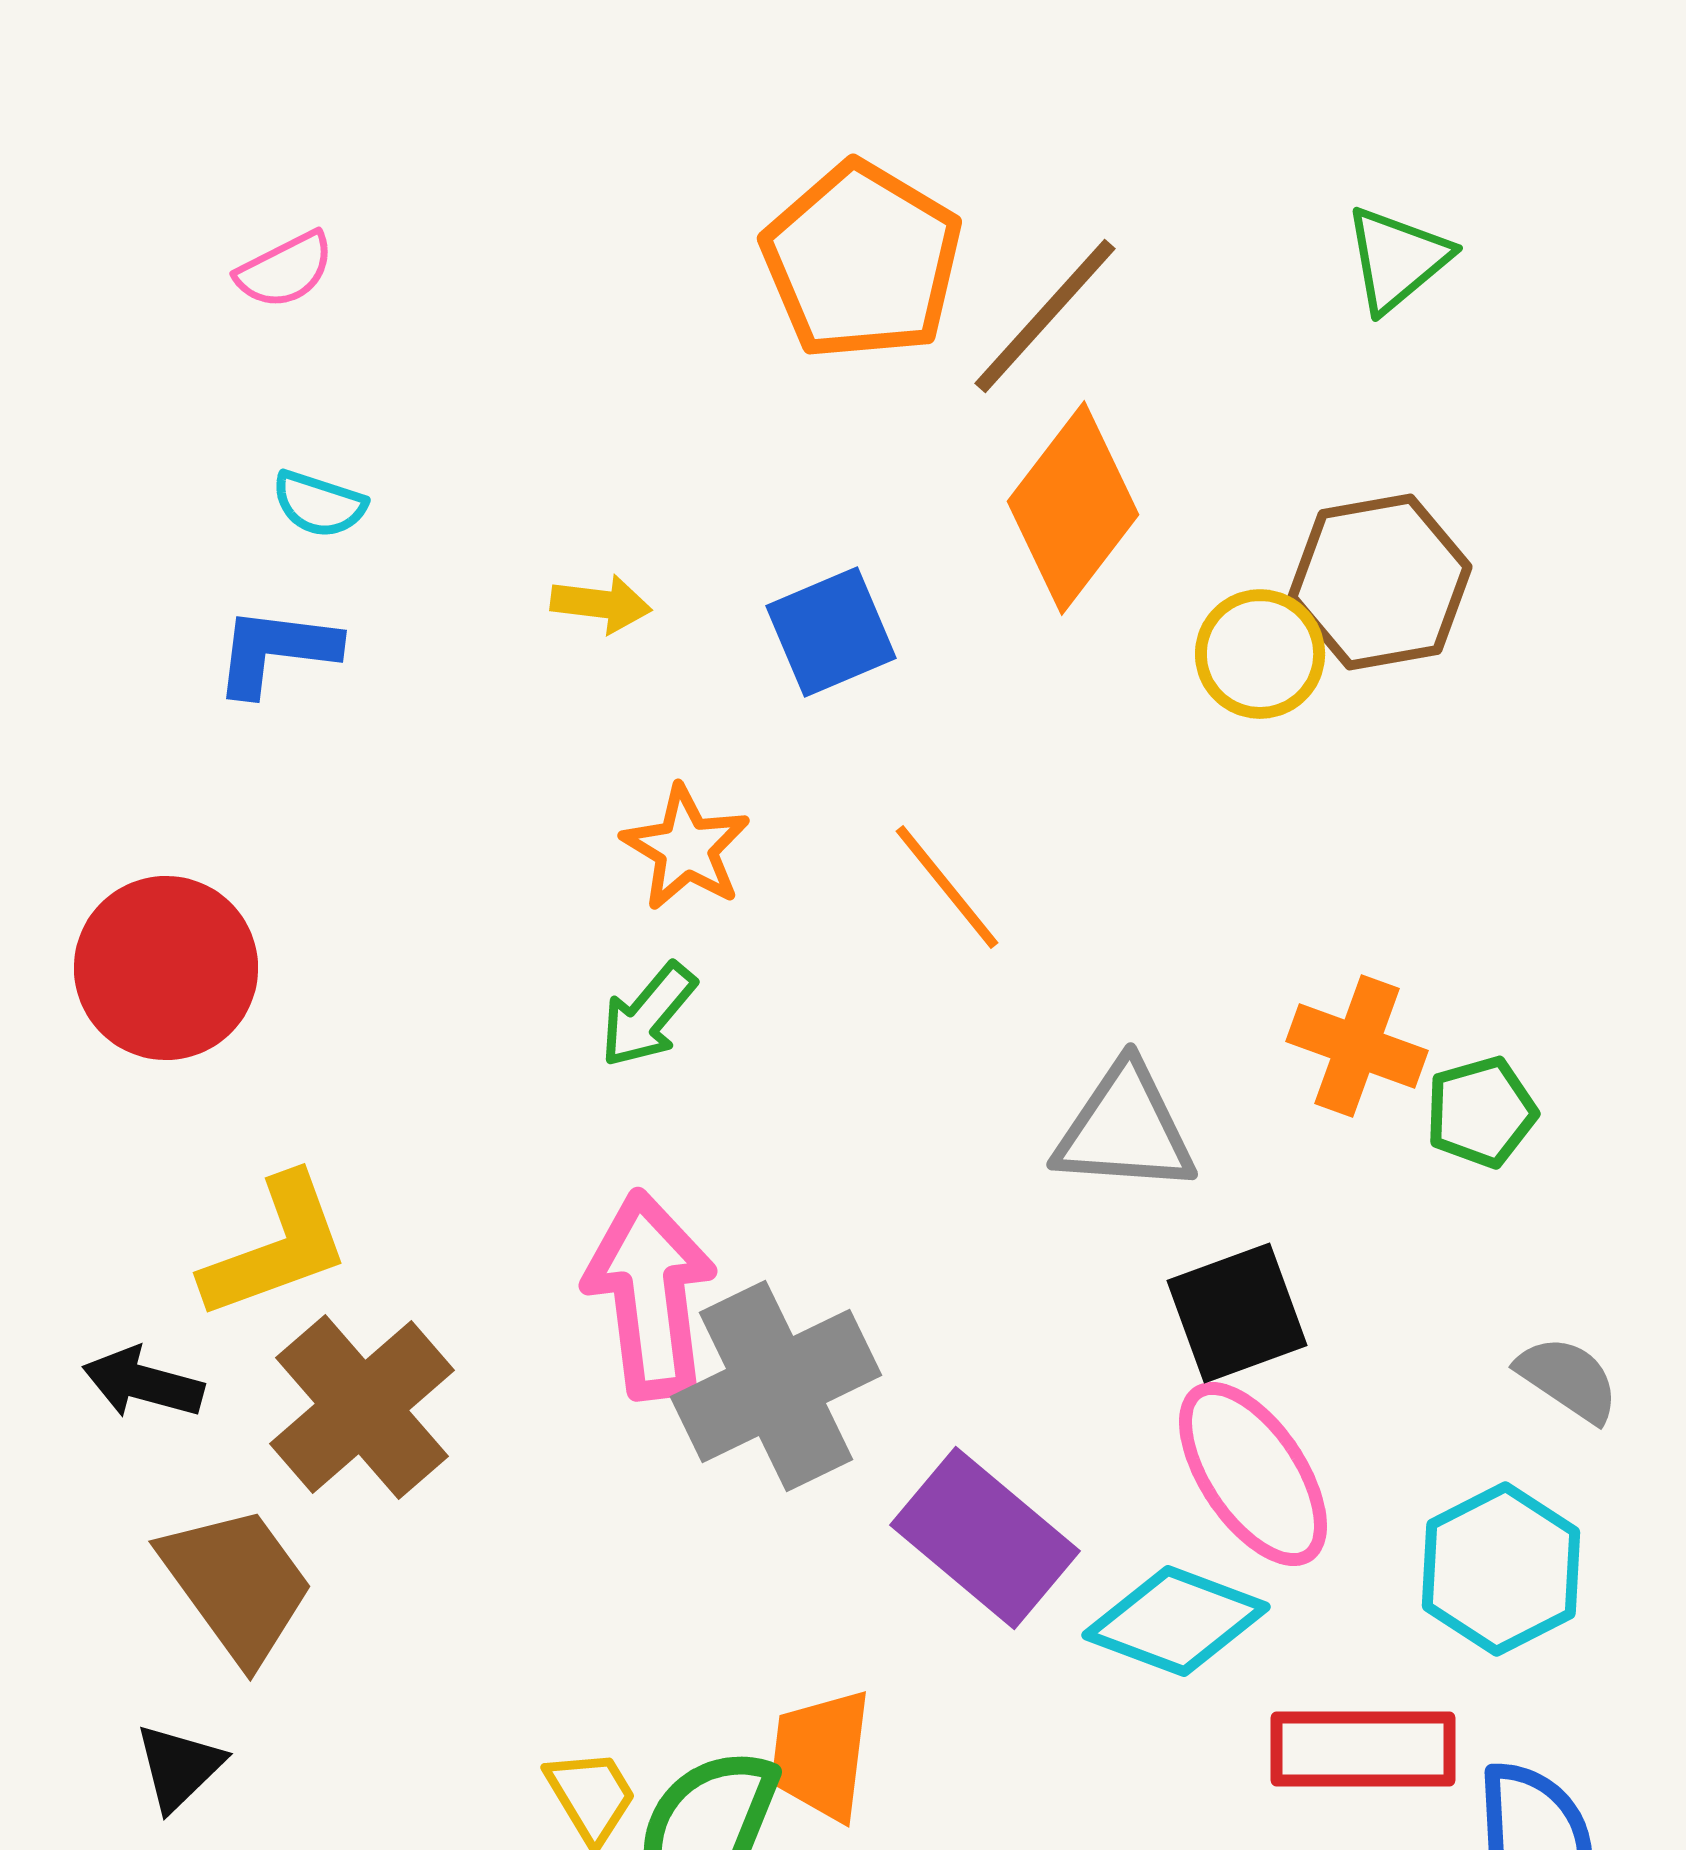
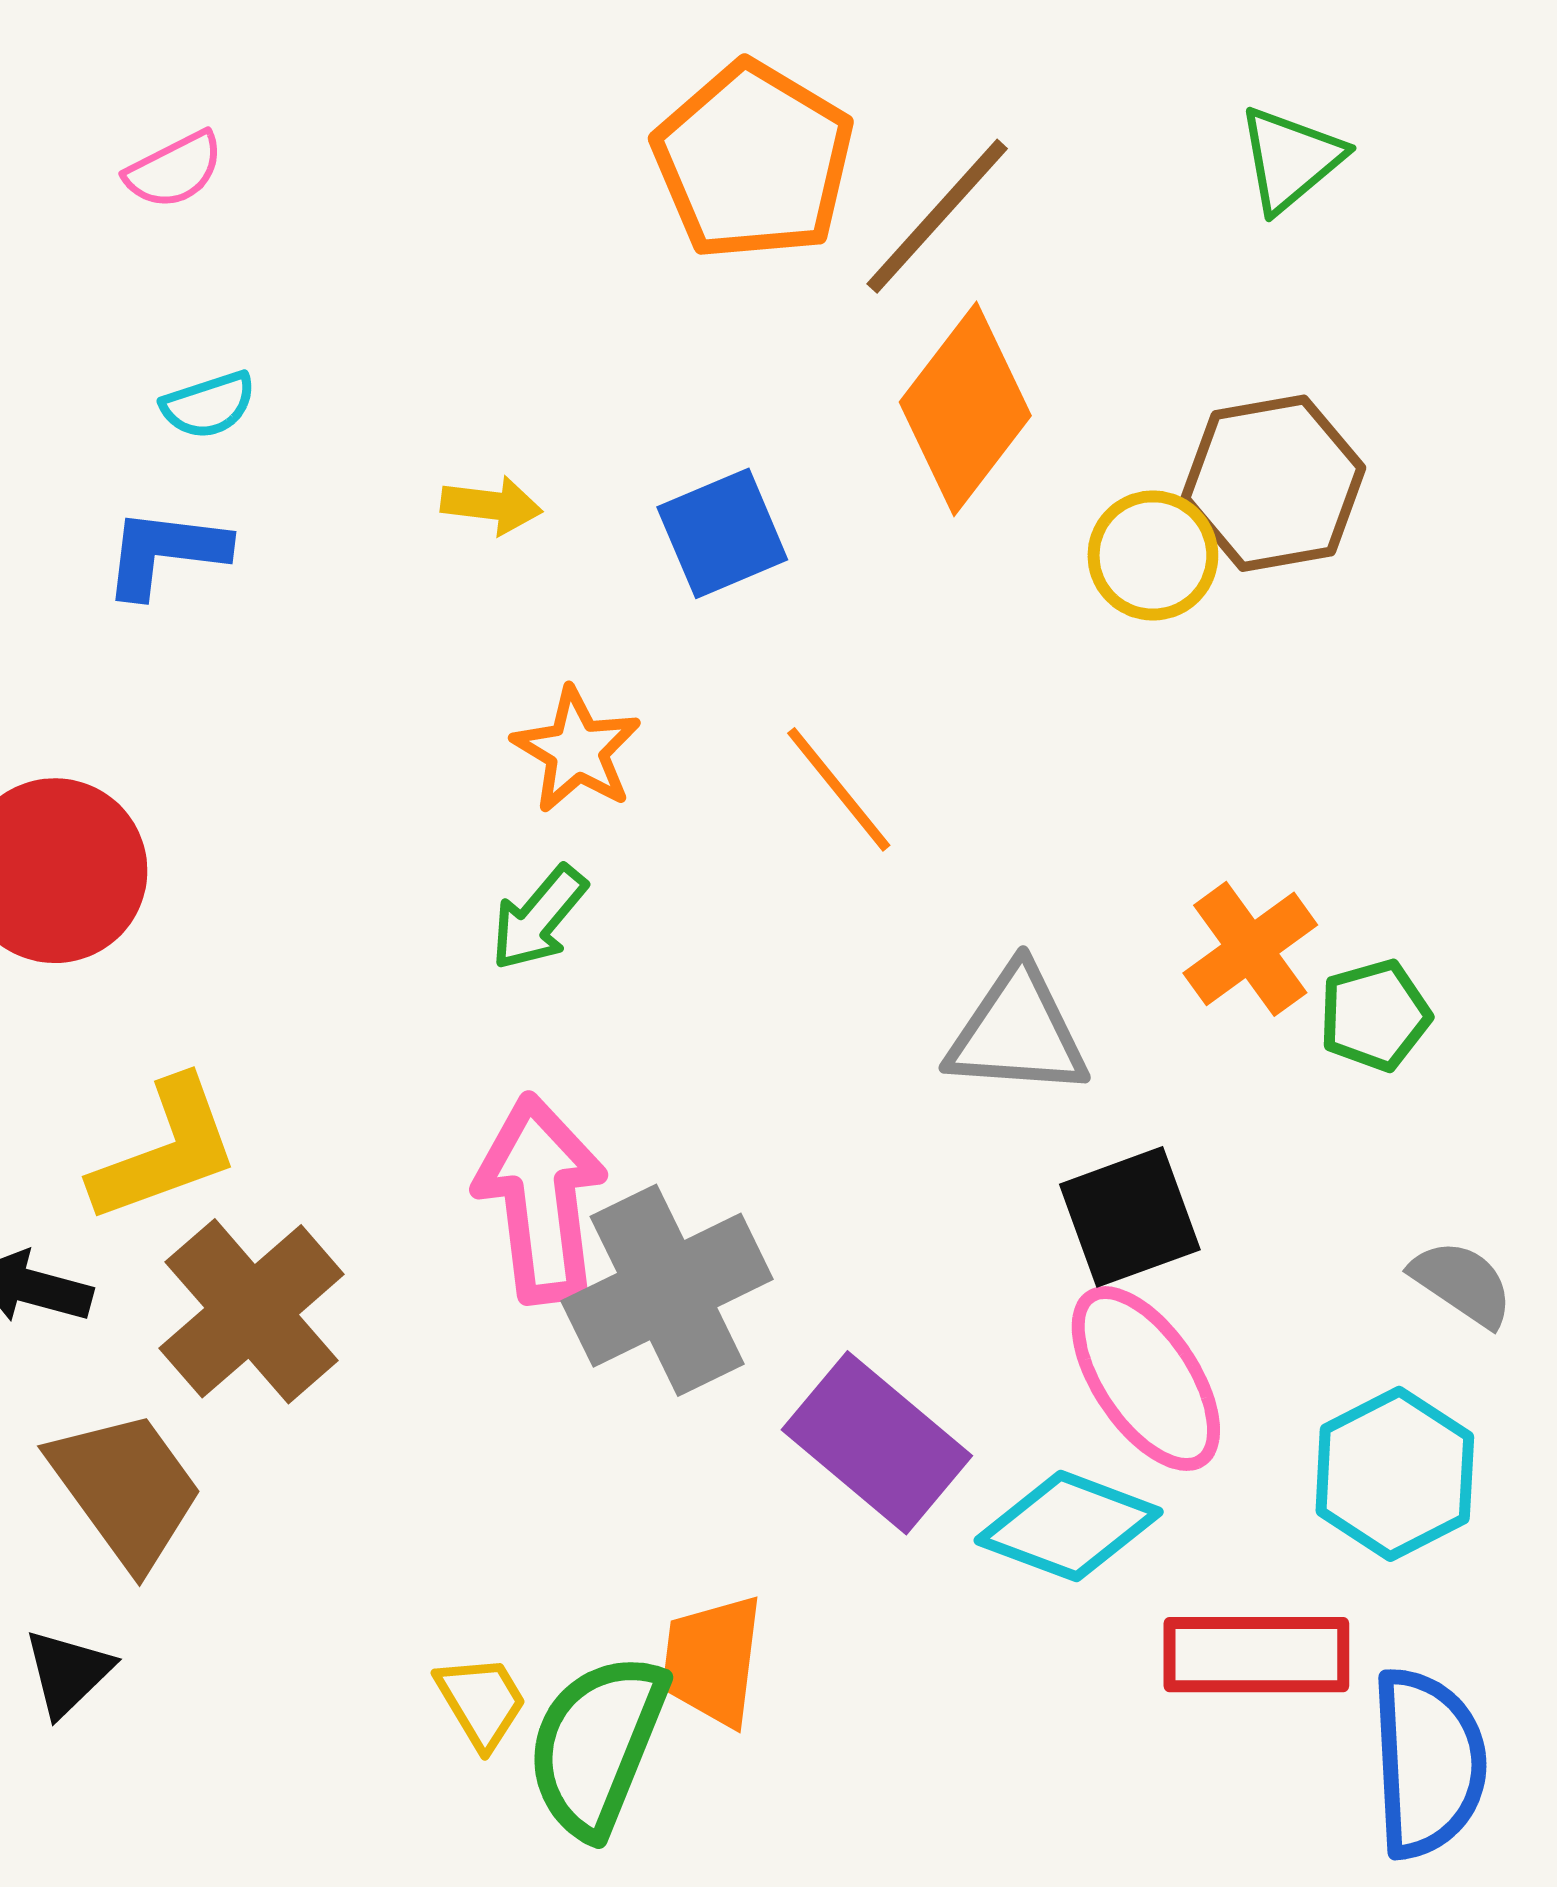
cyan semicircle: (319, 504) -> (208, 405), turned -36
orange cross: (1357, 1046) -> (1250, 949), turned 34

